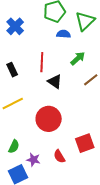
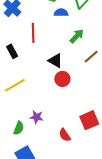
red line: (42, 62) -> (33, 33), moved
red circle: (49, 119) -> (62, 79), moved, size x0.6
purple star: (33, 160) -> (37, 117), moved

